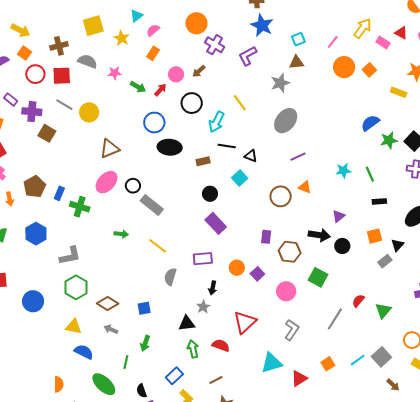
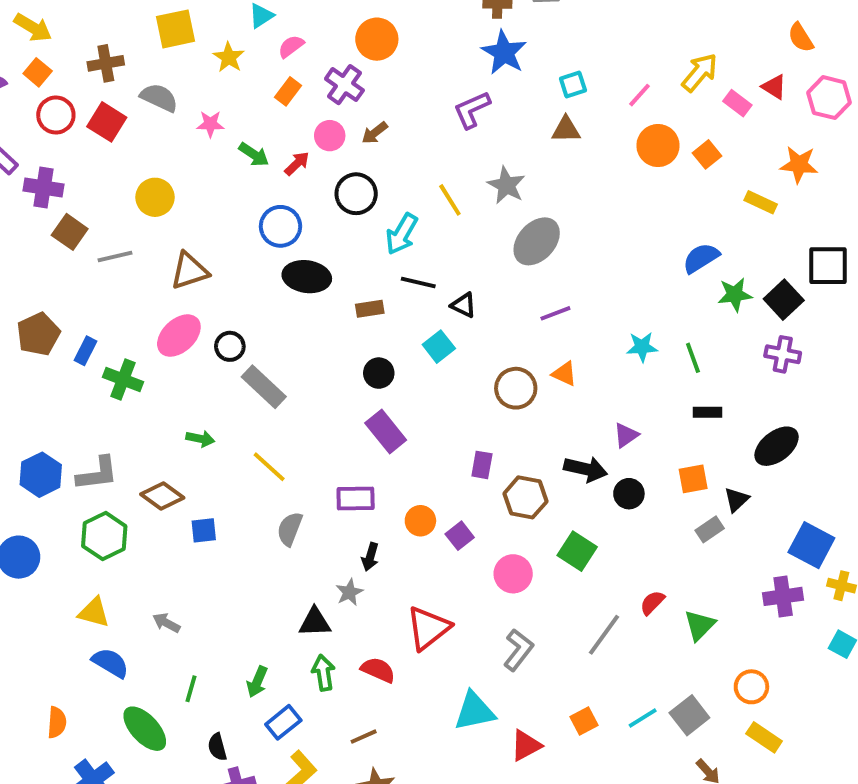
purple cross: (215, 45) -> (344, 85), moved
red square: (62, 76) -> (107, 122), turned 30
gray star: (280, 83) -> (506, 185), moved, turned -30
gray line: (64, 105) -> (115, 257), moved, turned -48
blue hexagon: (36, 234) -> (41, 475), moved
brown diamond: (108, 304) -> (162, 496), moved
blue square: (144, 308) -> (204, 530), moved
green arrow: (145, 343) -> (257, 682), moved

